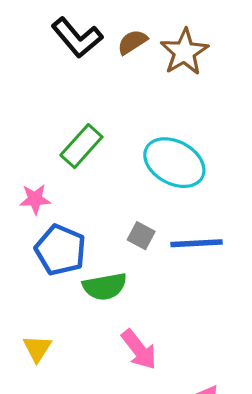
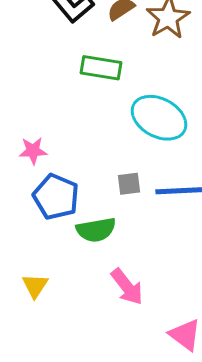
green rectangle: (81, 146) -> (101, 68), moved, turned 57
gray square: (141, 236) -> (129, 184), turned -35

